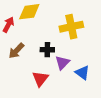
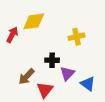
yellow cross: (71, 27) -> (77, 37), size x0.7
brown arrow: (16, 51) -> (27, 77), moved

